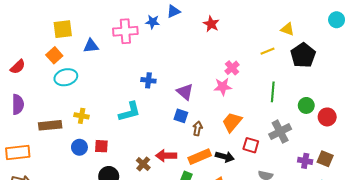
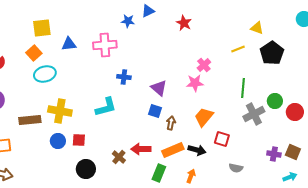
pink cross: (125, 31) -> (105, 45), moved
yellow cross: (82, 116) -> (60, 111), size x1.6
gray cross: (280, 132) -> (254, 114), moved

